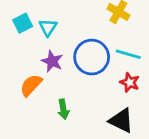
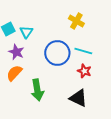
purple star: (52, 61) -> (16, 52), moved
green arrow: (63, 109) -> (37, 90), size x1.5

